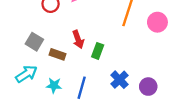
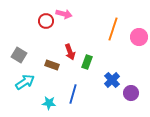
gray square: (34, 42) -> (19, 55), moved
blue cross: (119, 80) -> (112, 80), moved
cyan star: (54, 85) -> (49, 103), moved

